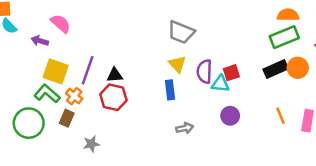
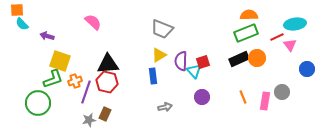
pink semicircle: (61, 24) -> (93, 22), moved
yellow triangle: (177, 64) -> (159, 55), turned 42
purple line: (88, 70) -> (86, 92), moved
black triangle: (115, 75) -> (108, 64), size x1.6
cyan triangle: (220, 84) -> (194, 71), turned 42
green L-shape: (47, 94) -> (53, 79), turned 120
orange cross: (74, 96) -> (75, 81), turned 32
brown rectangle: (67, 118) -> (105, 114), moved

